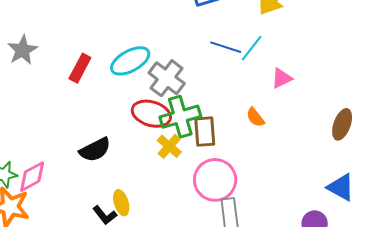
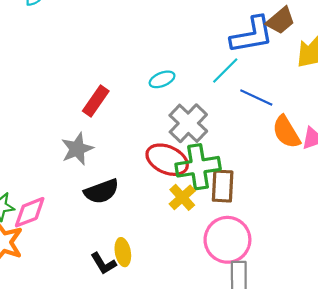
cyan line: (252, 48) -> (225, 71), moved
gray star: (22, 50) -> (77, 149), moved
cyan ellipse: (130, 61) -> (162, 79), moved, size x0.6
orange semicircle: (255, 117) -> (286, 132), moved, size x1.5

